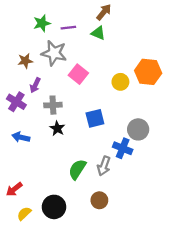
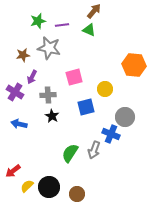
pink square: (78, 74) -> (74, 77), moved, turned 36
yellow circle: (120, 82) -> (105, 89), moved
brown circle: (99, 200) -> (77, 194), moved
yellow semicircle: (24, 214) -> (27, 186), moved

